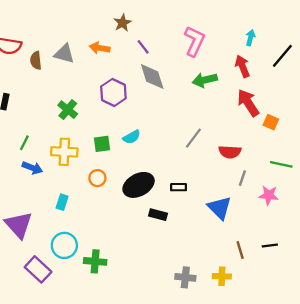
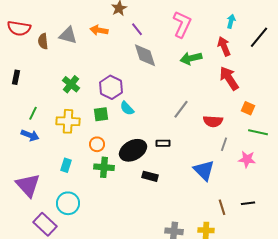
purple hexagon: (113, 92) -> (111, 87), moved
orange square: (271, 122) -> (248, 108), moved
cyan semicircle: (132, 137) -> (127, 108), turned 77
blue arrow: (32, 168) -> (30, 135), moved
black rectangle: (178, 187) -> (163, 143), moved
green cross: (95, 261) -> (104, 167), moved

